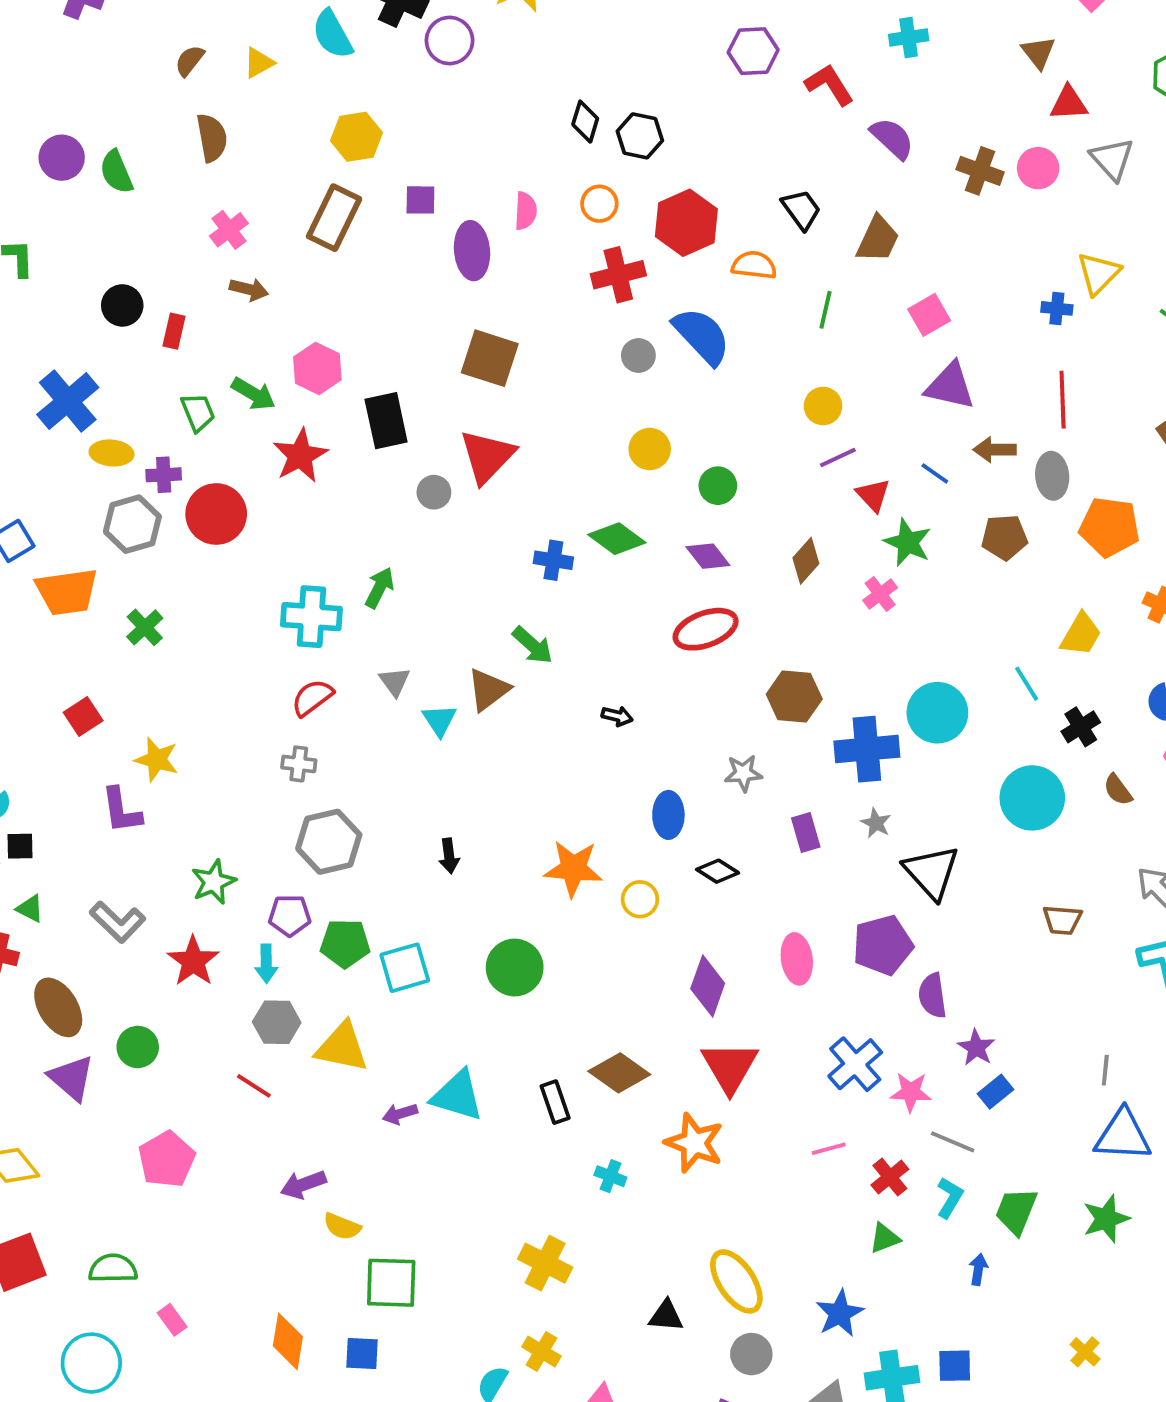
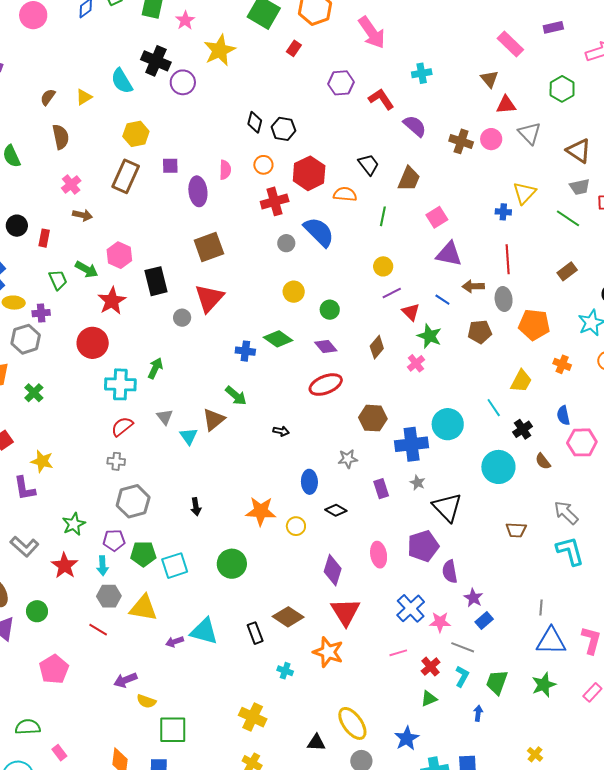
brown square: (490, 358) -> (209, 247), turned -36
red circle: (216, 514) -> (93, 343), moved

